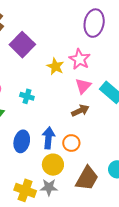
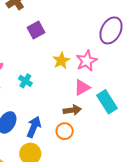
purple square: (22, 45) -> (36, 30), size x0.7
orange circle: (71, 143) -> (65, 131), moved

